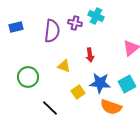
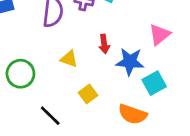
blue star: (100, 83) -> (130, 62), moved

